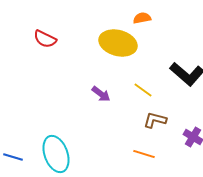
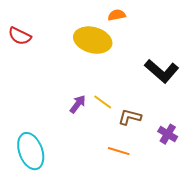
yellow line: (143, 90) -> (103, 102), moved
purple arrow: (101, 94) -> (78, 104), moved, turned -90

